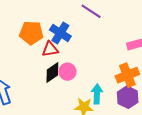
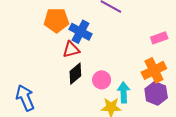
orange pentagon: (31, 33) -> (56, 20), moved
pink circle: (67, 72) -> (102, 80), moved

